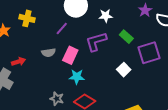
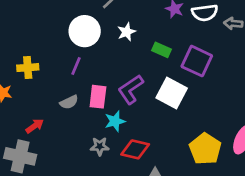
purple L-shape: (96, 41) -> (131, 89), moved
purple square: (149, 53) -> (197, 61), turned -30
white square: (124, 70) -> (172, 93), size x1.6
gray star: (57, 99) -> (100, 146), moved

